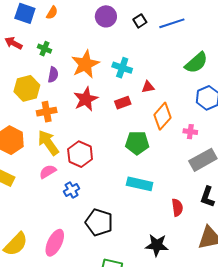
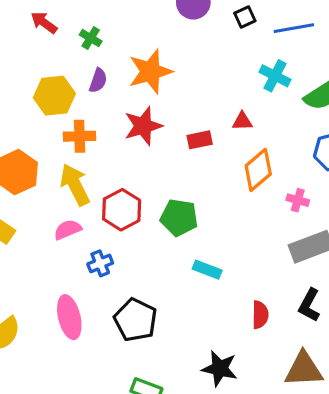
cyan cross: (122, 68) -> (275, 76), moved
green pentagon: (137, 143) -> (179, 217), moved
cyan rectangle: (140, 184) -> (207, 270), size x0.7
pink ellipse: (55, 243) -> (69, 317), moved, turned -48

